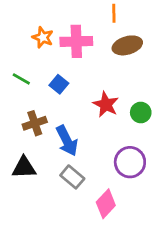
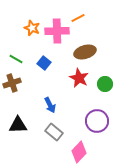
orange line: (114, 13) -> (78, 18), moved, turned 64
brown ellipse: (127, 45) -> (85, 52), moved
brown cross: (35, 123) -> (12, 83), moved
blue arrow: (67, 141) -> (50, 105), size x0.7

